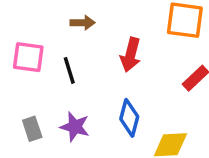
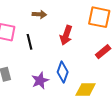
purple star: (75, 127) -> (40, 81), moved, turned 30

